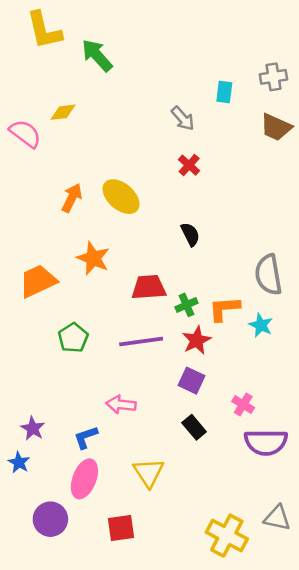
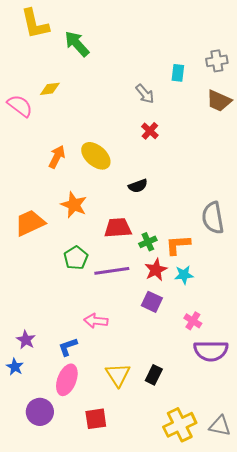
black semicircle: (190, 234) -> (138, 186), moved, turned 96
cyan star: (261, 325) -> (184, 275), moved, turned -30
green pentagon: (73, 338) -> (76, 258), moved
black rectangle: (194, 427) -> (154, 375), moved, turned 66
gray triangle: (277, 518) -> (220, 426), moved
yellow cross: (227, 536) -> (180, 425), turned 36

